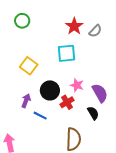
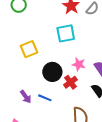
yellow square: (29, 66) -> (29, 49), turned 36
purple arrow: (26, 101) -> (26, 97), moved, turned 128

